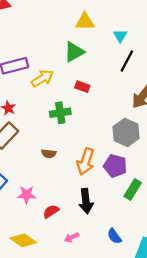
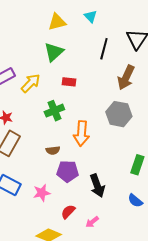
cyan triangle: (120, 36) -> (91, 16), moved
orange arrow: (86, 162) -> (82, 133), moved
purple pentagon: (115, 166) -> (68, 171), moved
red semicircle: (51, 211) -> (68, 212), moved
blue semicircle: (114, 236) -> (135, 201), moved

